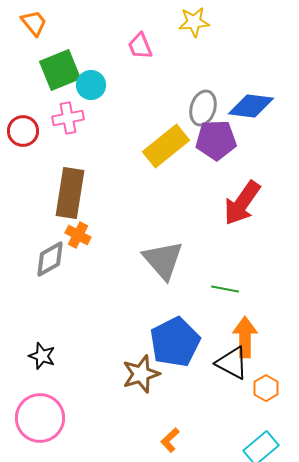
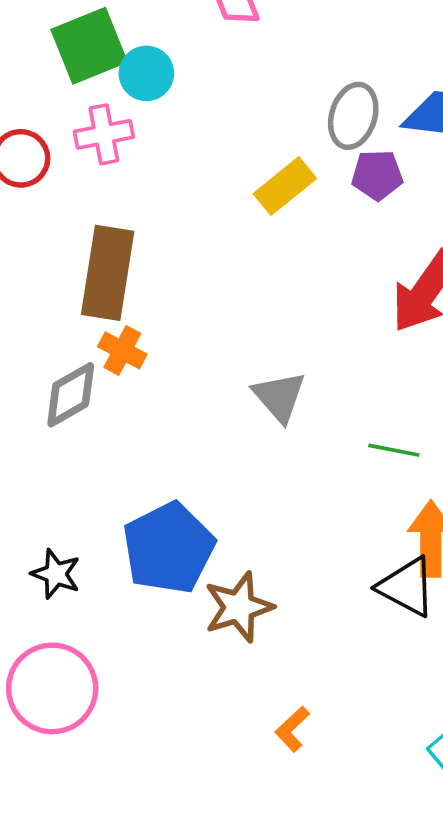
purple pentagon: (216, 140) -> (377, 175), size x0.7
yellow rectangle: (166, 146) -> (285, 186), size x0.7
gray triangle: (163, 260) -> (279, 397), size x0.7
blue pentagon: (175, 342) -> (169, 548), moved

